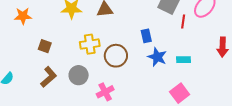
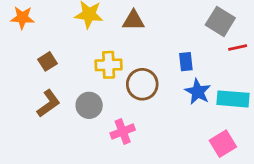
red line: (183, 21) -> (238, 47), turned 64
brown square: (45, 46) -> (48, 61), turned 32
cyan rectangle: (184, 60) -> (233, 99), size x1.6

